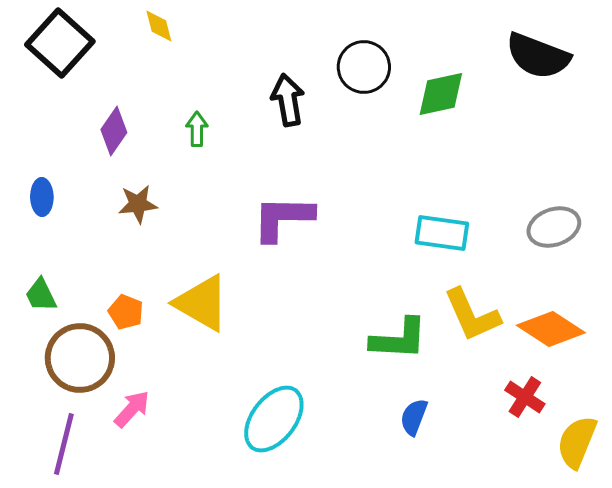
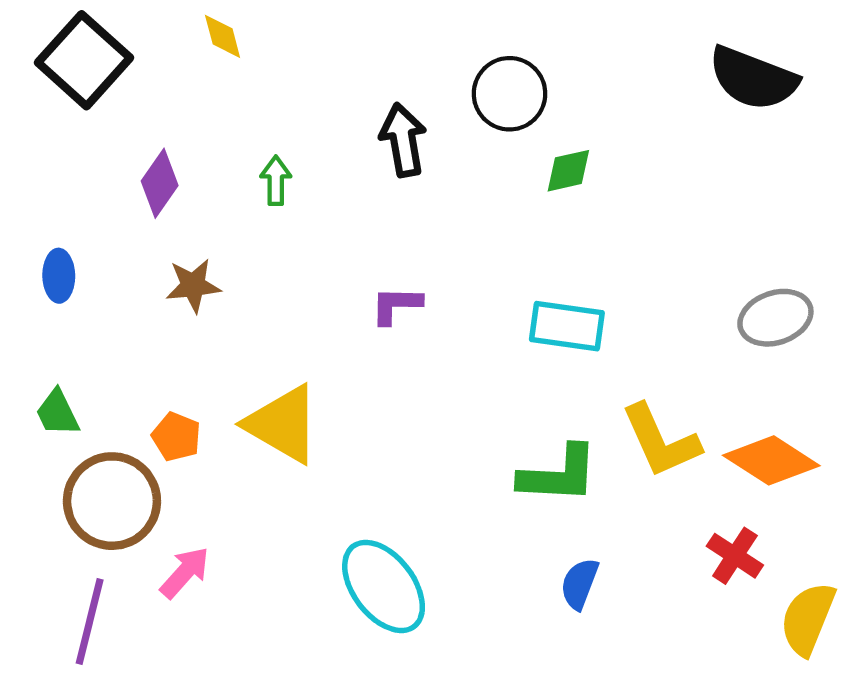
green diamond: (441, 94) -> (568, 171), moved, size x0.7
purple L-shape: (283, 218) -> (396, 305), size x0.6
cyan rectangle: (442, 233) -> (567, 326), moved
cyan ellipse: (274, 419) -> (384, 586), turned -74

